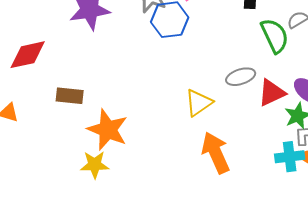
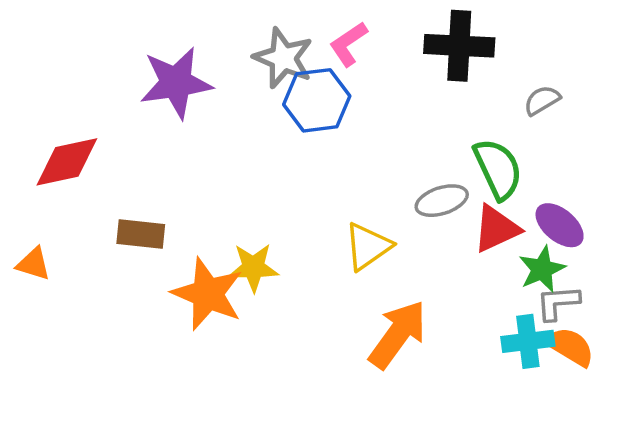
green semicircle: (275, 36) -> (498, 169), moved
orange arrow: (216, 153) -> (398, 334), turned 60
yellow star: (95, 165) -> (253, 267), moved

